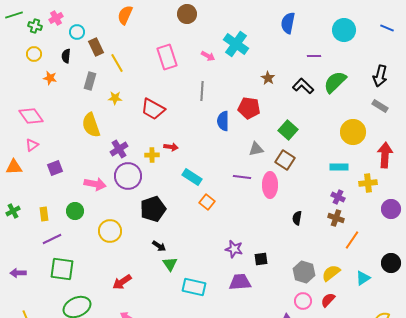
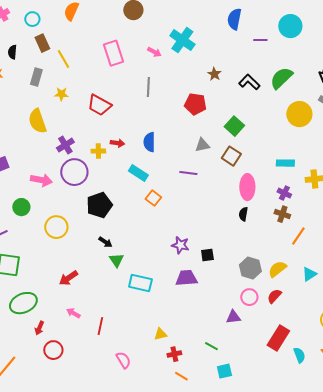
cyan circle: (77, 32) -> (32, 19), moved
purple line: (314, 56) -> (260, 40), moved
blue semicircle: (223, 121) -> (149, 142), moved
yellow circle: (353, 132) -> (299, 114), moved
pink ellipse: (270, 185) -> (247, 187), moved

